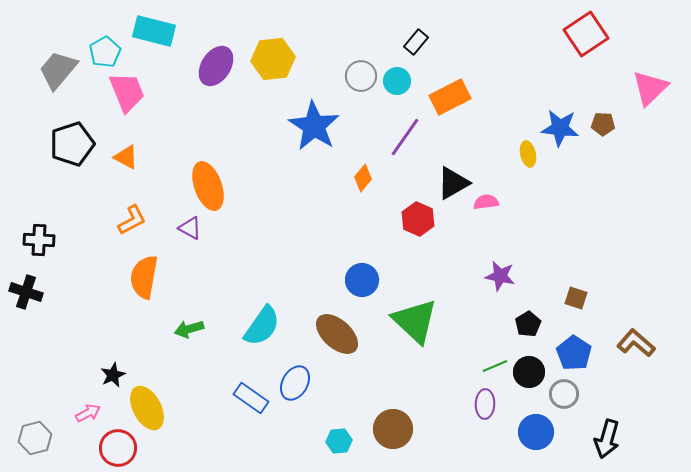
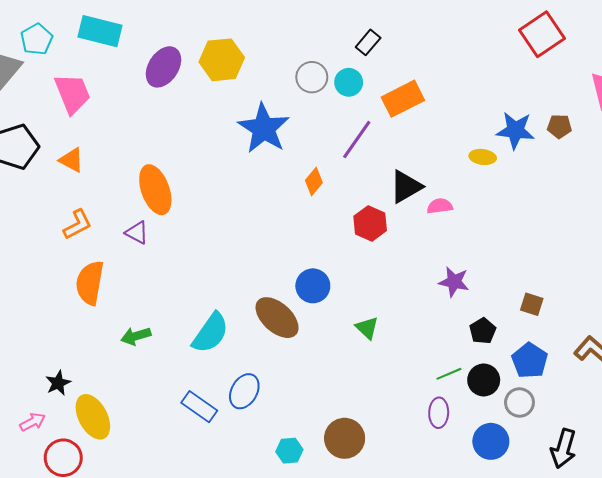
cyan pentagon: (105, 52) -> (37, 39), moved
yellow ellipse: (528, 154) -> (483, 157), turned -70
green triangle: (415, 321) -> (367, 328), size x0.5
brown ellipse: (337, 334) -> (277, 318), moved

